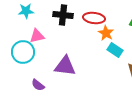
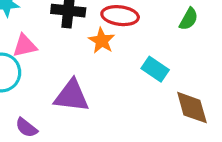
orange star: (106, 33) -> (102, 41), moved

